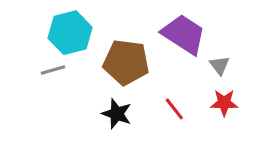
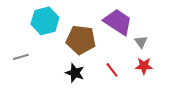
gray line: (53, 70) -> (21, 57), moved

